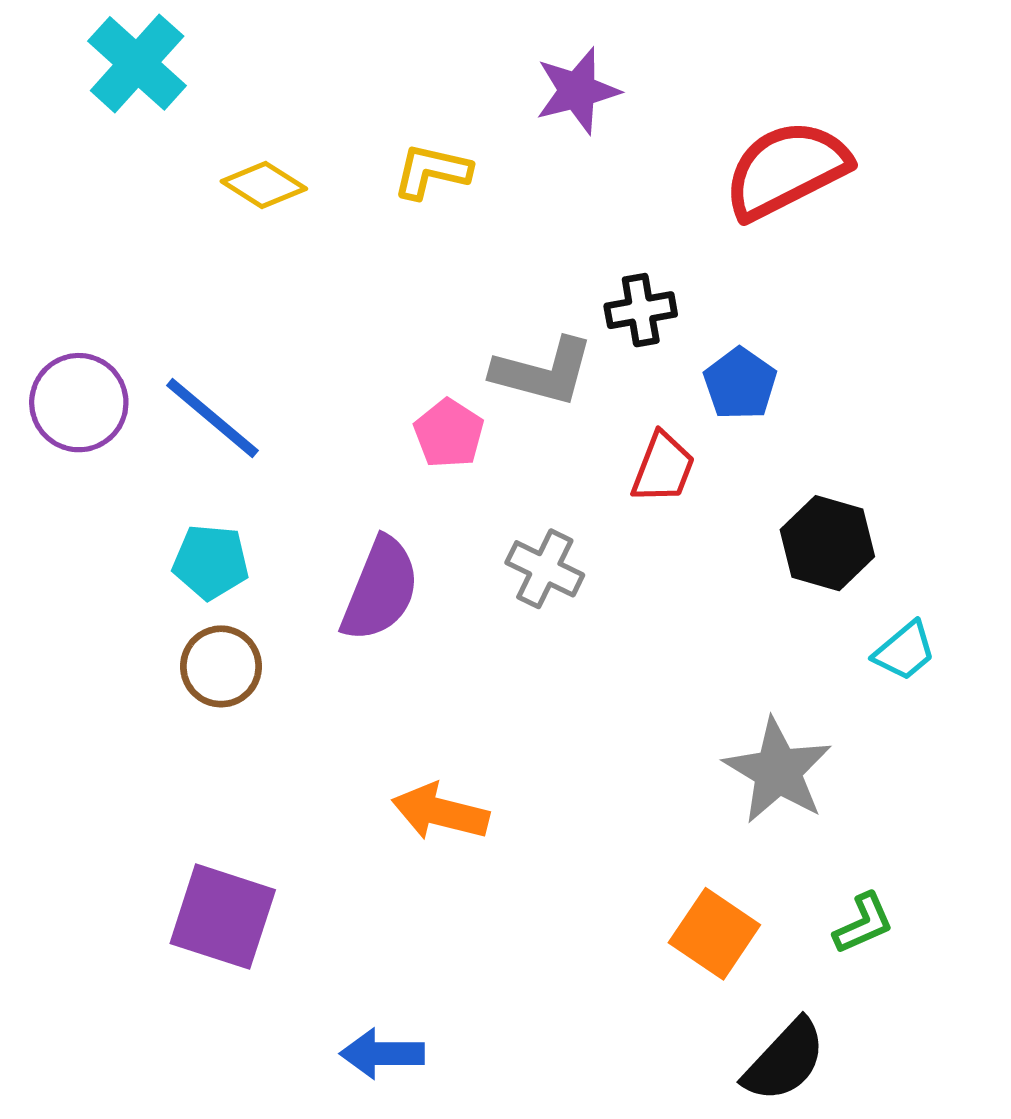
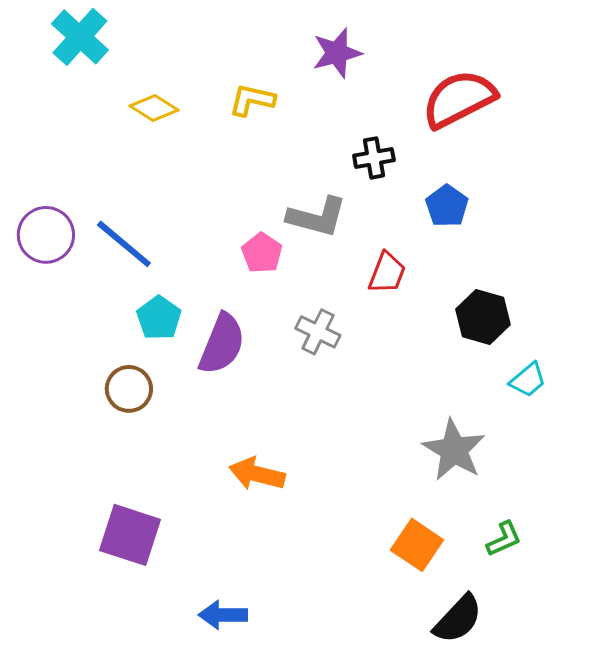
black cross: (641, 310) -> (374, 158), moved
blue pentagon: (740, 384) -> (447, 206), moved
cyan pentagon: (211, 562) -> (159, 318), moved, turned 30

